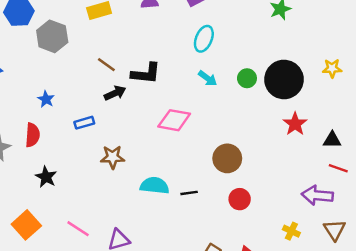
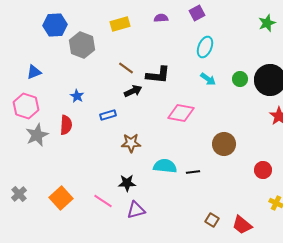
black star: (46, 177) -> (127, 183), moved, turned -30
red circle: (240, 199) -> (263, 170), moved

